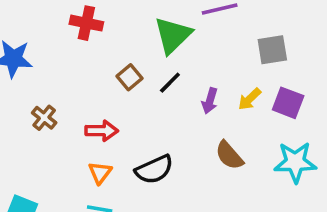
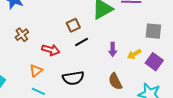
black line: (170, 83) -> (81, 42), moved
purple arrow: (210, 101) -> (113, 49), turned -32
orange triangle: (100, 173) -> (36, 71), moved

